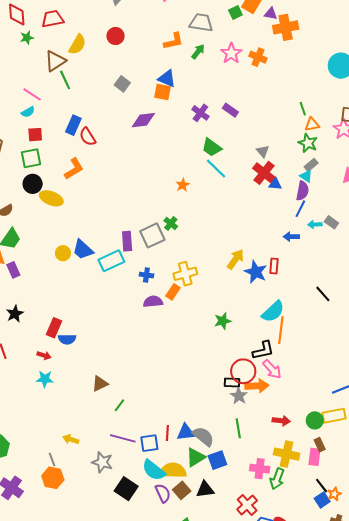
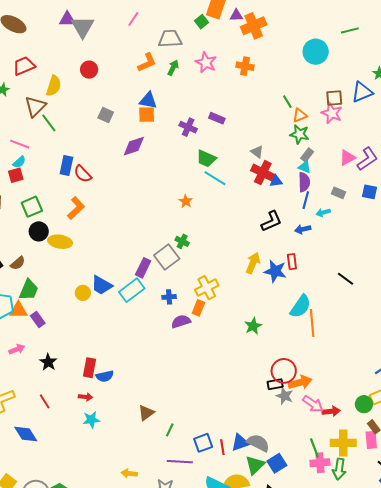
orange cross: (258, 57) -> (245, 66), moved
red square: (35, 135) -> (16, 175), moved
gray rectangle: (331, 222) -> (339, 193), moved
purple rectangle: (127, 241) -> (143, 268), turned 42
black L-shape: (263, 350) -> (271, 221), moved
pink arrow: (272, 369) -> (313, 404), moved
green line: (238, 428) -> (314, 448), moved
blue square: (149, 443) -> (203, 443), moved

